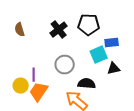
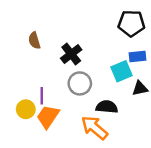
black pentagon: (89, 25) -> (131, 23), moved
brown semicircle: (20, 30) -> (34, 41), moved
black cross: (59, 30) -> (71, 54), moved

